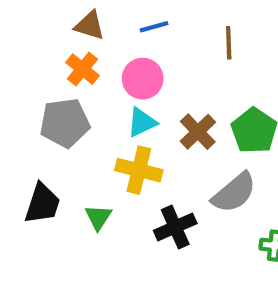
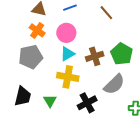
brown line: (229, 43) -> (106, 13), turned -35
brown cross: (198, 132) -> (95, 56), turned 30

